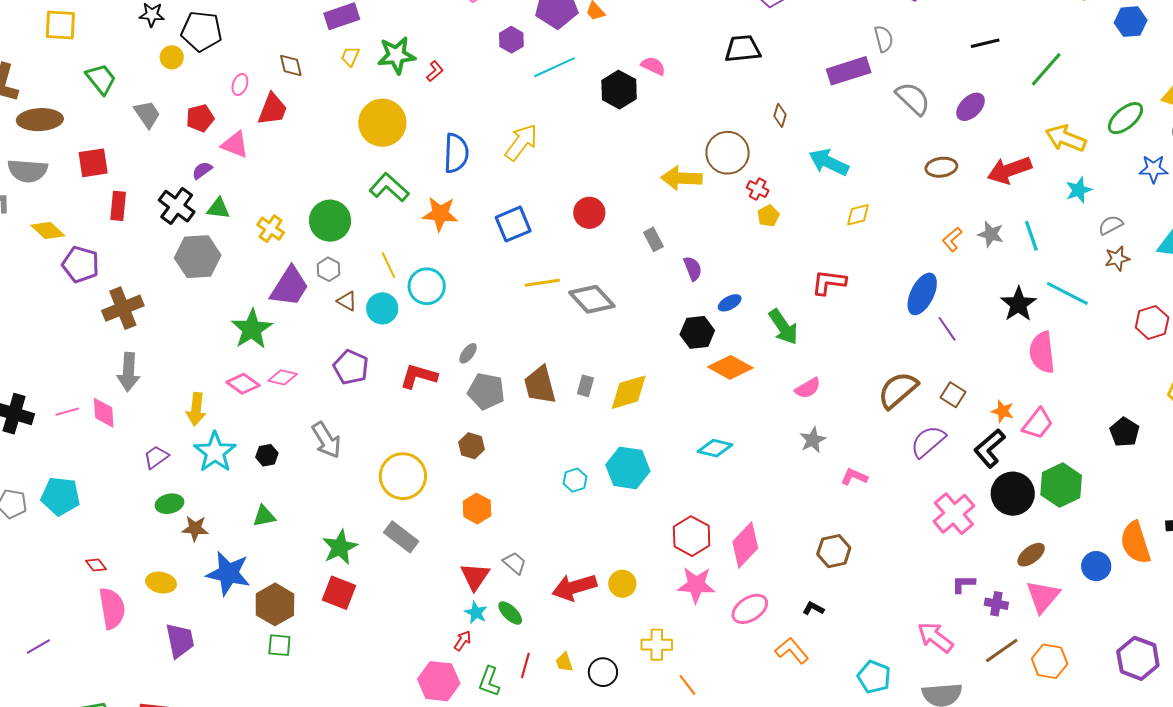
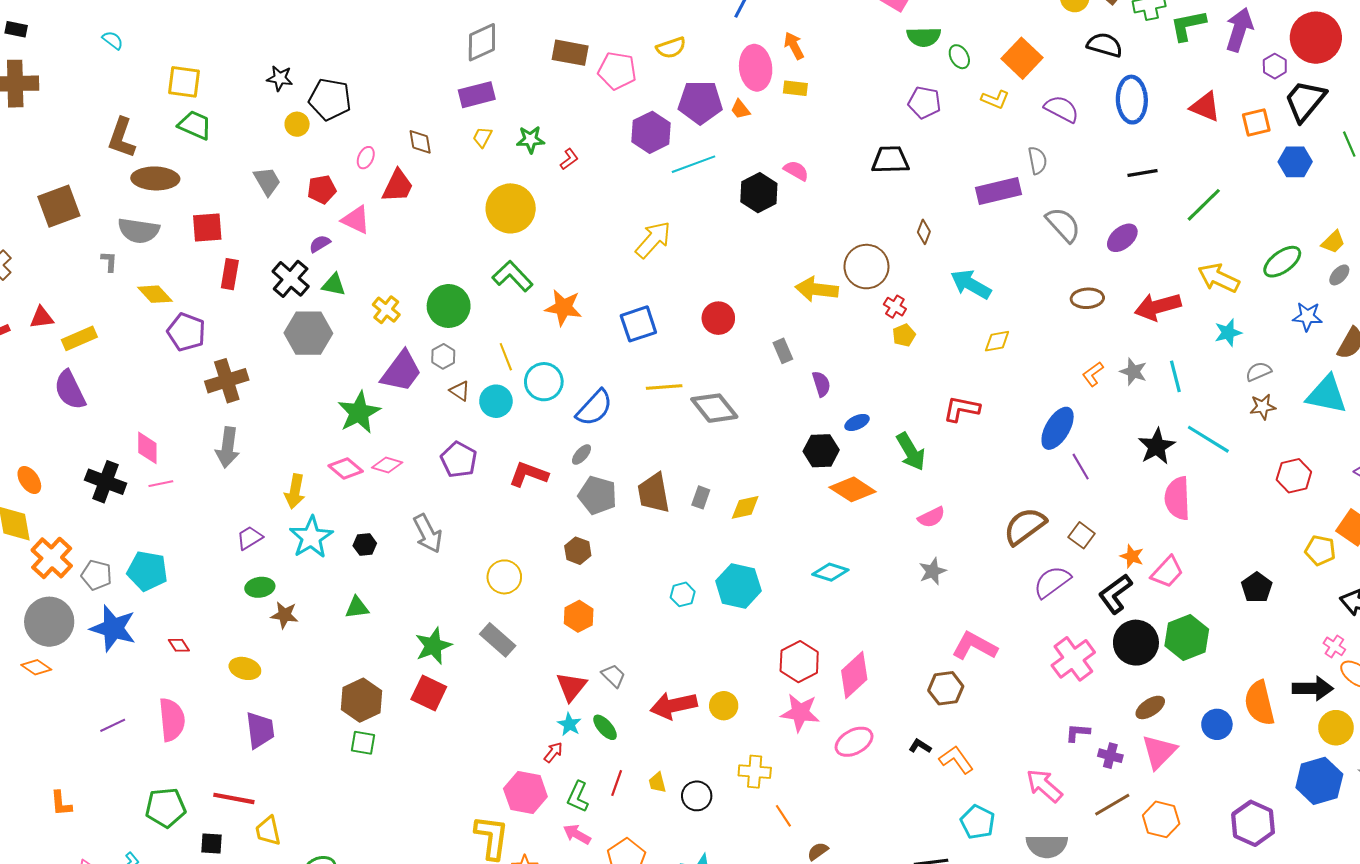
purple hexagon: (511, 40) -> (651, 132), size x1.5
green star: (396, 55) -> (530, 139), size x0.7
green trapezoid: (101, 79) -> (195, 125), moved, turned -32
blue semicircle: (456, 153) -> (594, 408), moved, turned 36
yellow diamond: (629, 392) -> (745, 507), size x0.7
pink diamond: (104, 413) -> (147, 448), moved
yellow circle: (403, 476) -> (504, 577), size x0.7
pink L-shape: (854, 477) -> (975, 646), moved, size x1.6
blue star: (228, 573) -> (113, 628), moved
pink semicircle: (112, 608) -> (172, 720), moved
orange L-shape: (792, 651) -> (956, 760), moved

